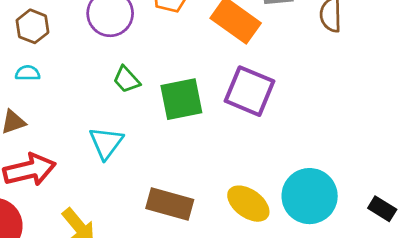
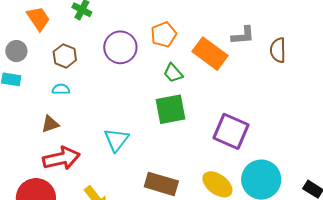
green trapezoid: (126, 80) -> (173, 73), moved
purple square: (250, 91) -> (231, 131), moved

